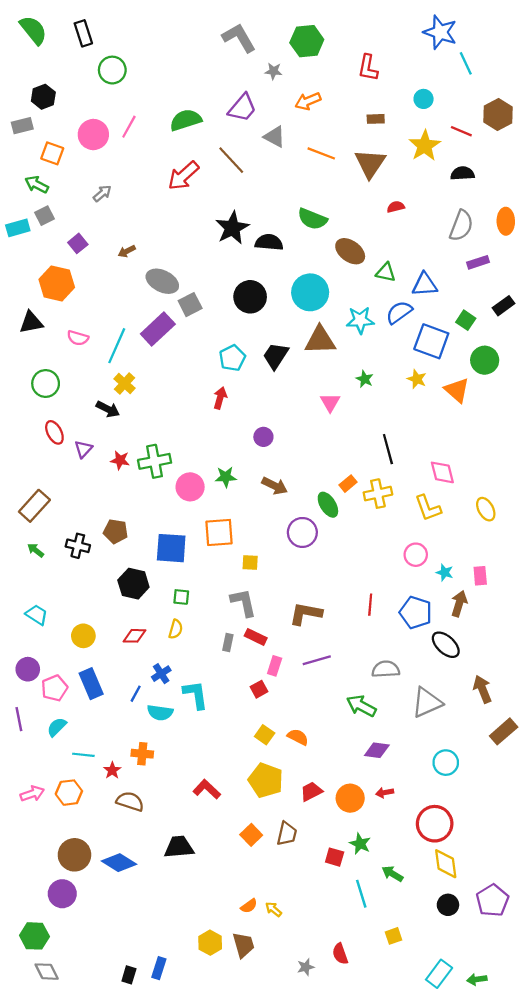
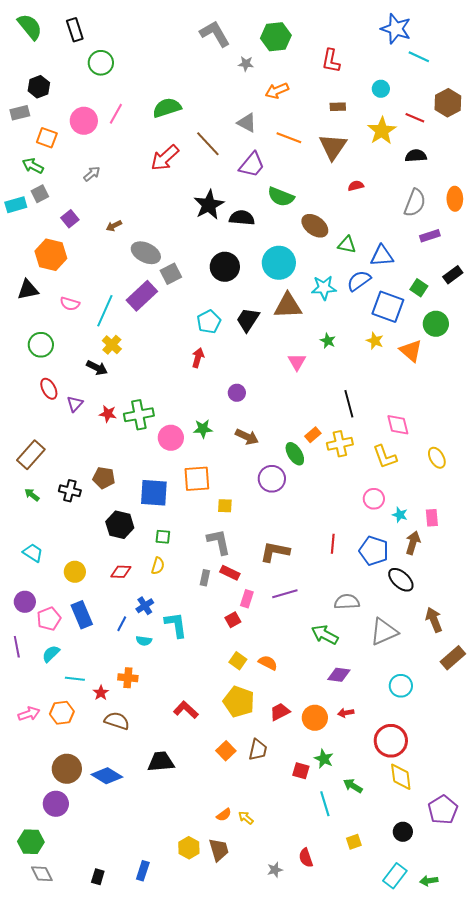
cyan line: (466, 63) -> (419, 57), turned -40
purple trapezoid: (242, 108) -> (252, 165), moved
cyan semicircle: (160, 713) -> (144, 641), size x0.7
black circle: (448, 905) -> (403, 832), moved
black rectangle: (129, 975) -> (98, 877), moved

